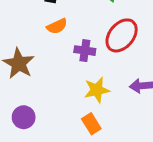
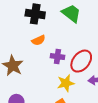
red ellipse: (122, 35) -> (81, 61), moved

